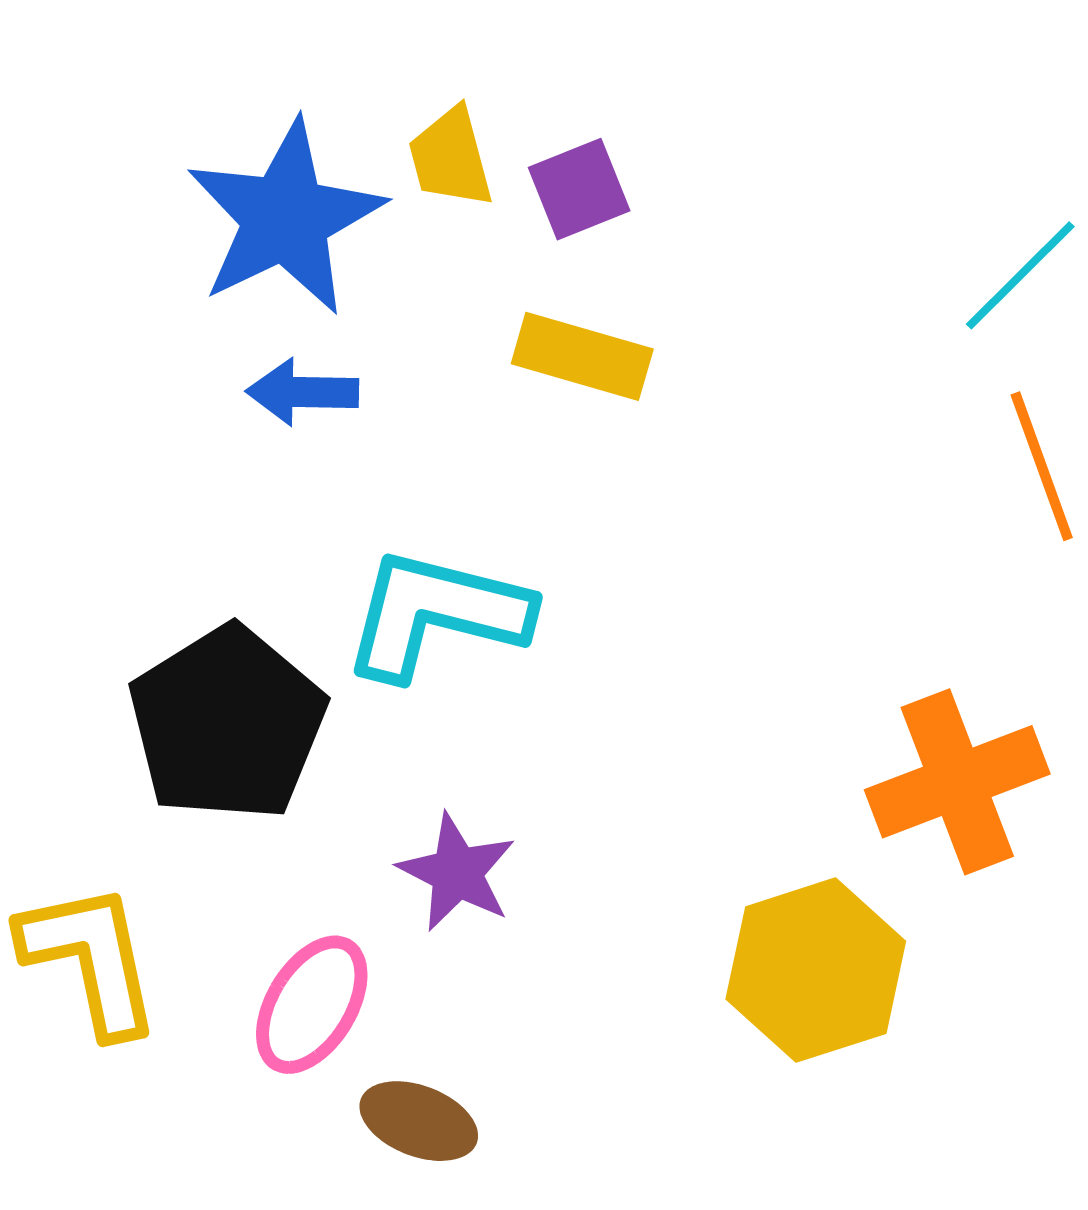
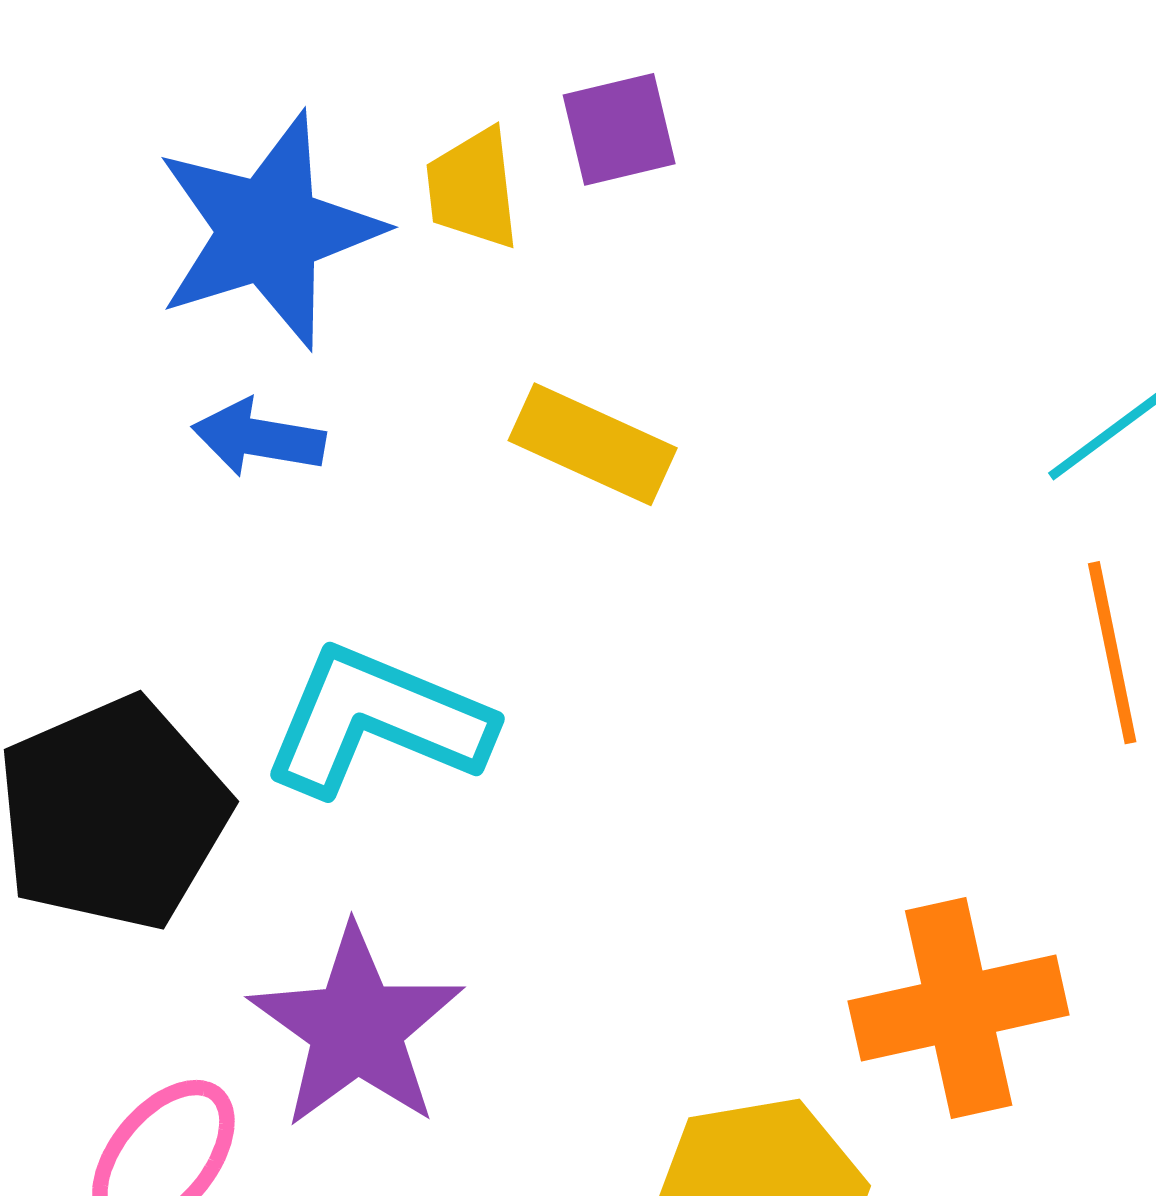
purple square: (579, 189) -> (619, 129), moved
purple star: (457, 872) -> (356, 1028), size x1.5

